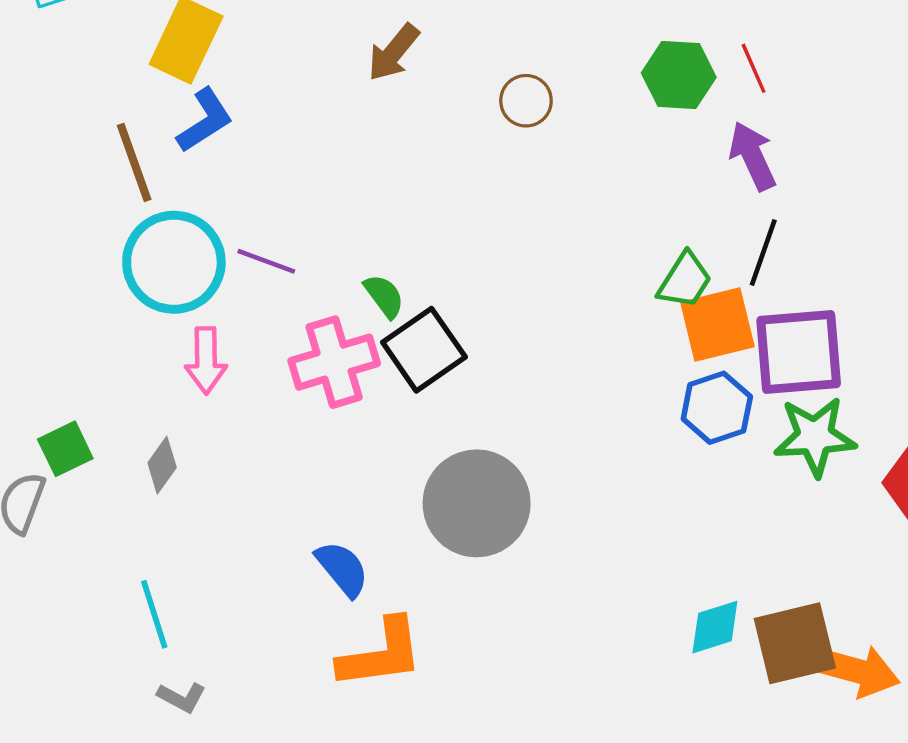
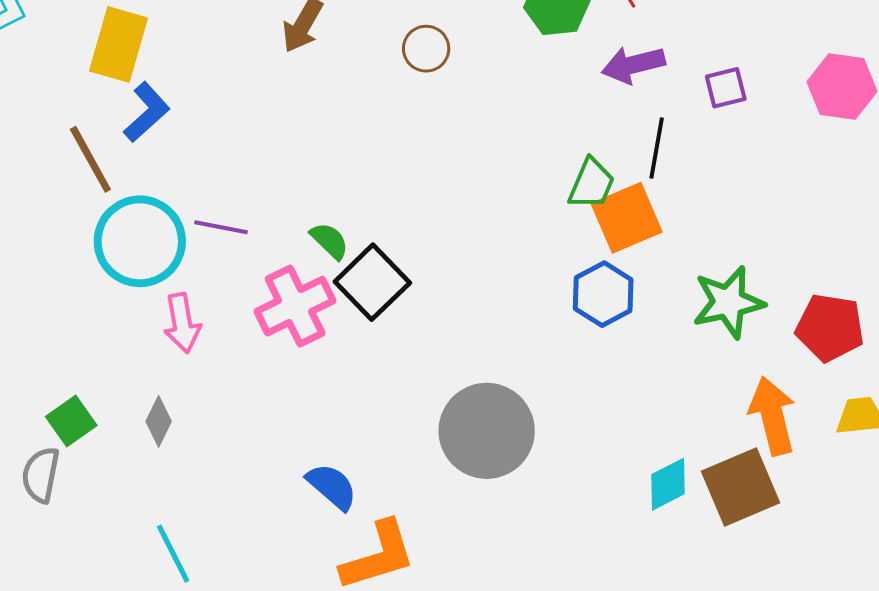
purple arrow: (753, 156) -> (633, 65), turned -70
purple square: (799, 352) -> (726, 88), moved, size x0.5
blue hexagon: (717, 408) -> (603, 294), moved
gray circle: (477, 503) -> (487, 431), moved
orange arrow: (856, 670) -> (772, 416), moved, turned -110

